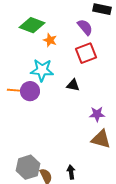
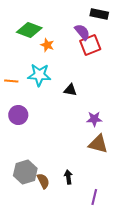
red square: (86, 53) -> (90, 45), moved
orange line: (14, 90) -> (11, 81), moved
purple circle: (30, 91) -> (18, 115), moved

